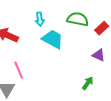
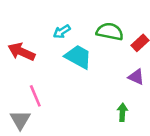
cyan arrow: (40, 19) -> (62, 32), turned 64
green arrow: (88, 83) -> (122, 112), turned -32

